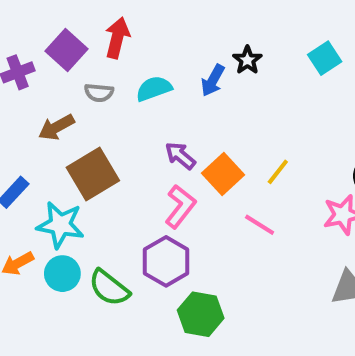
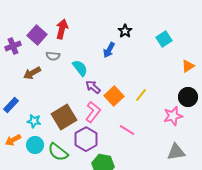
black star: (247, 60) -> (125, 31), moved
cyan semicircle: (154, 89) -> (80, 68), moved, turned 72
brown square: (93, 174) -> (64, 117), moved
cyan star: (60, 225) -> (34, 121), size x0.6
pink line: (260, 225) -> (127, 130), moved

